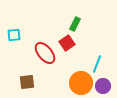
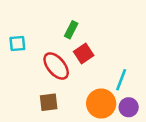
green rectangle: (75, 24) -> (71, 30), moved
brown square: (27, 82) -> (49, 102), moved

